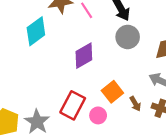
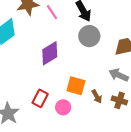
orange square: (112, 92) -> (76, 86), turned -36
red rectangle: (73, 105) -> (40, 98), size x0.7

